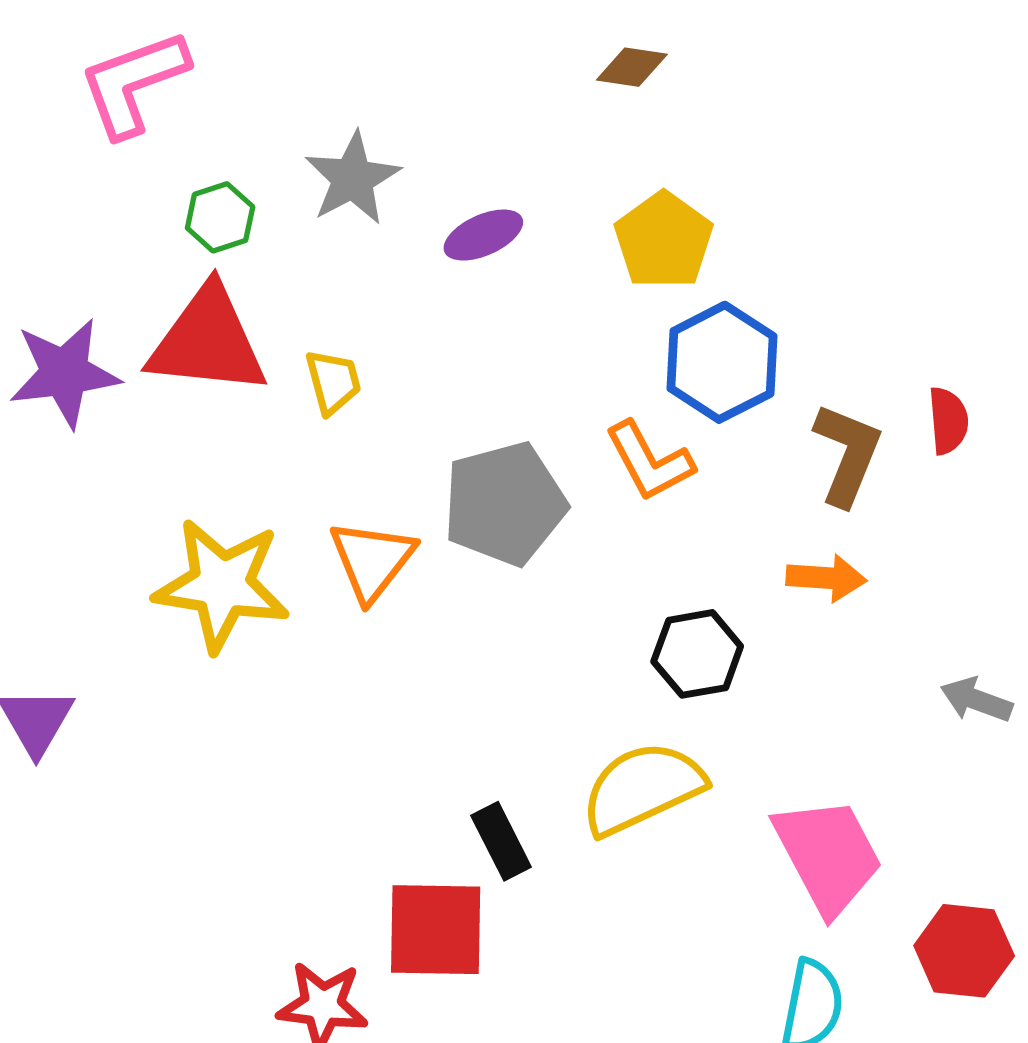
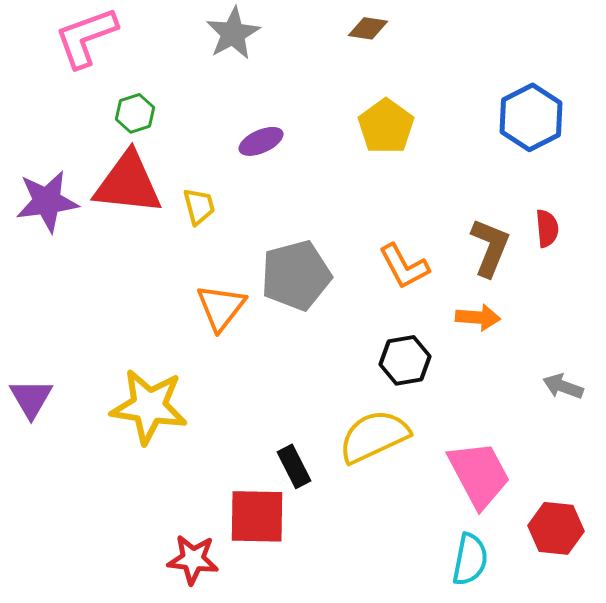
gray star: (353, 179) -> (233, 33), moved
purple ellipse: (483, 235) -> (261, 141), moved
blue hexagon: (722, 362) -> (531, 117), moved
orange L-shape: (649, 461) -> (404, 266), moved
yellow star: (222, 585) -> (149, 406), moved

